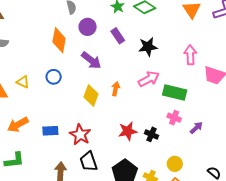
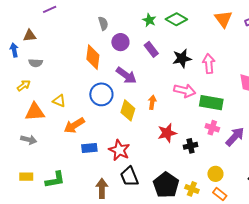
pink arrow: (190, 55) -> (209, 64), moved
blue circle: (54, 77) -> (101, 94), moved, size x1.5
pink arrow: (149, 79) -> (185, 91), turned 45
orange arrow: (18, 125) -> (74, 125), moved
purple arrow: (196, 128) -> (235, 137), size x1.5
red star: (128, 131) -> (167, 133), moved
black cross: (151, 134) -> (191, 146), turned -32

